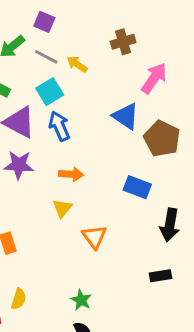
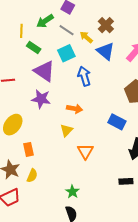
brown cross: (123, 42) -> (106, 25), moved, turned -35
blue triangle: (126, 116) -> (106, 51), moved
blue arrow: (59, 126) -> (84, 76), moved
yellow semicircle: (19, 299) -> (32, 176), moved

